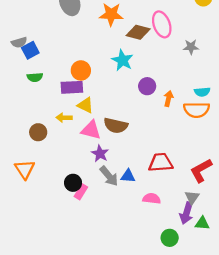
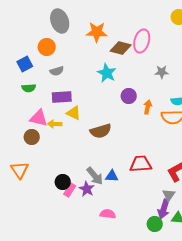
pink ellipse: (162, 24) -> (142, 41), turned 35
gray semicircle: (19, 42) -> (57, 71), moved
gray star: (191, 47) -> (162, 72), moved
orange circle: (81, 70) -> (47, 47), moved
brown semicircle: (116, 126) -> (101, 131), turned -30
pink triangle: (91, 130) -> (39, 118), moved
purple star: (100, 154) -> (87, 189), moved
pink semicircle: (152, 199) -> (108, 214), moved
green circle: (170, 238) -> (155, 224), moved

